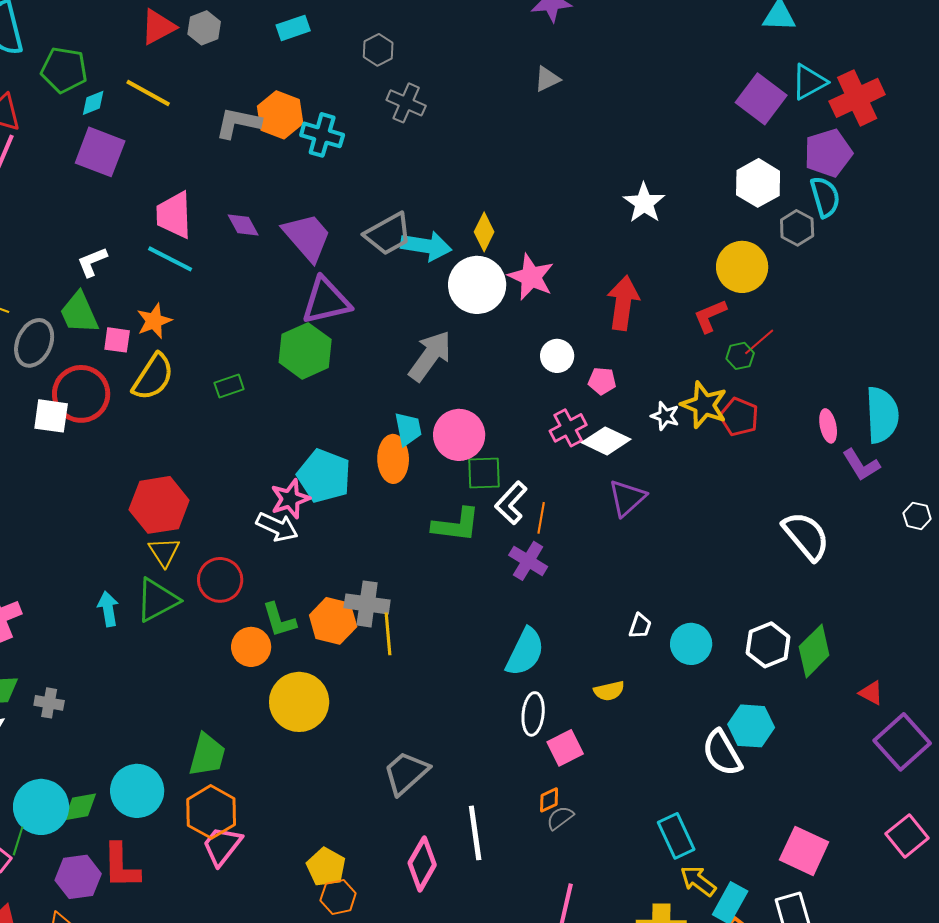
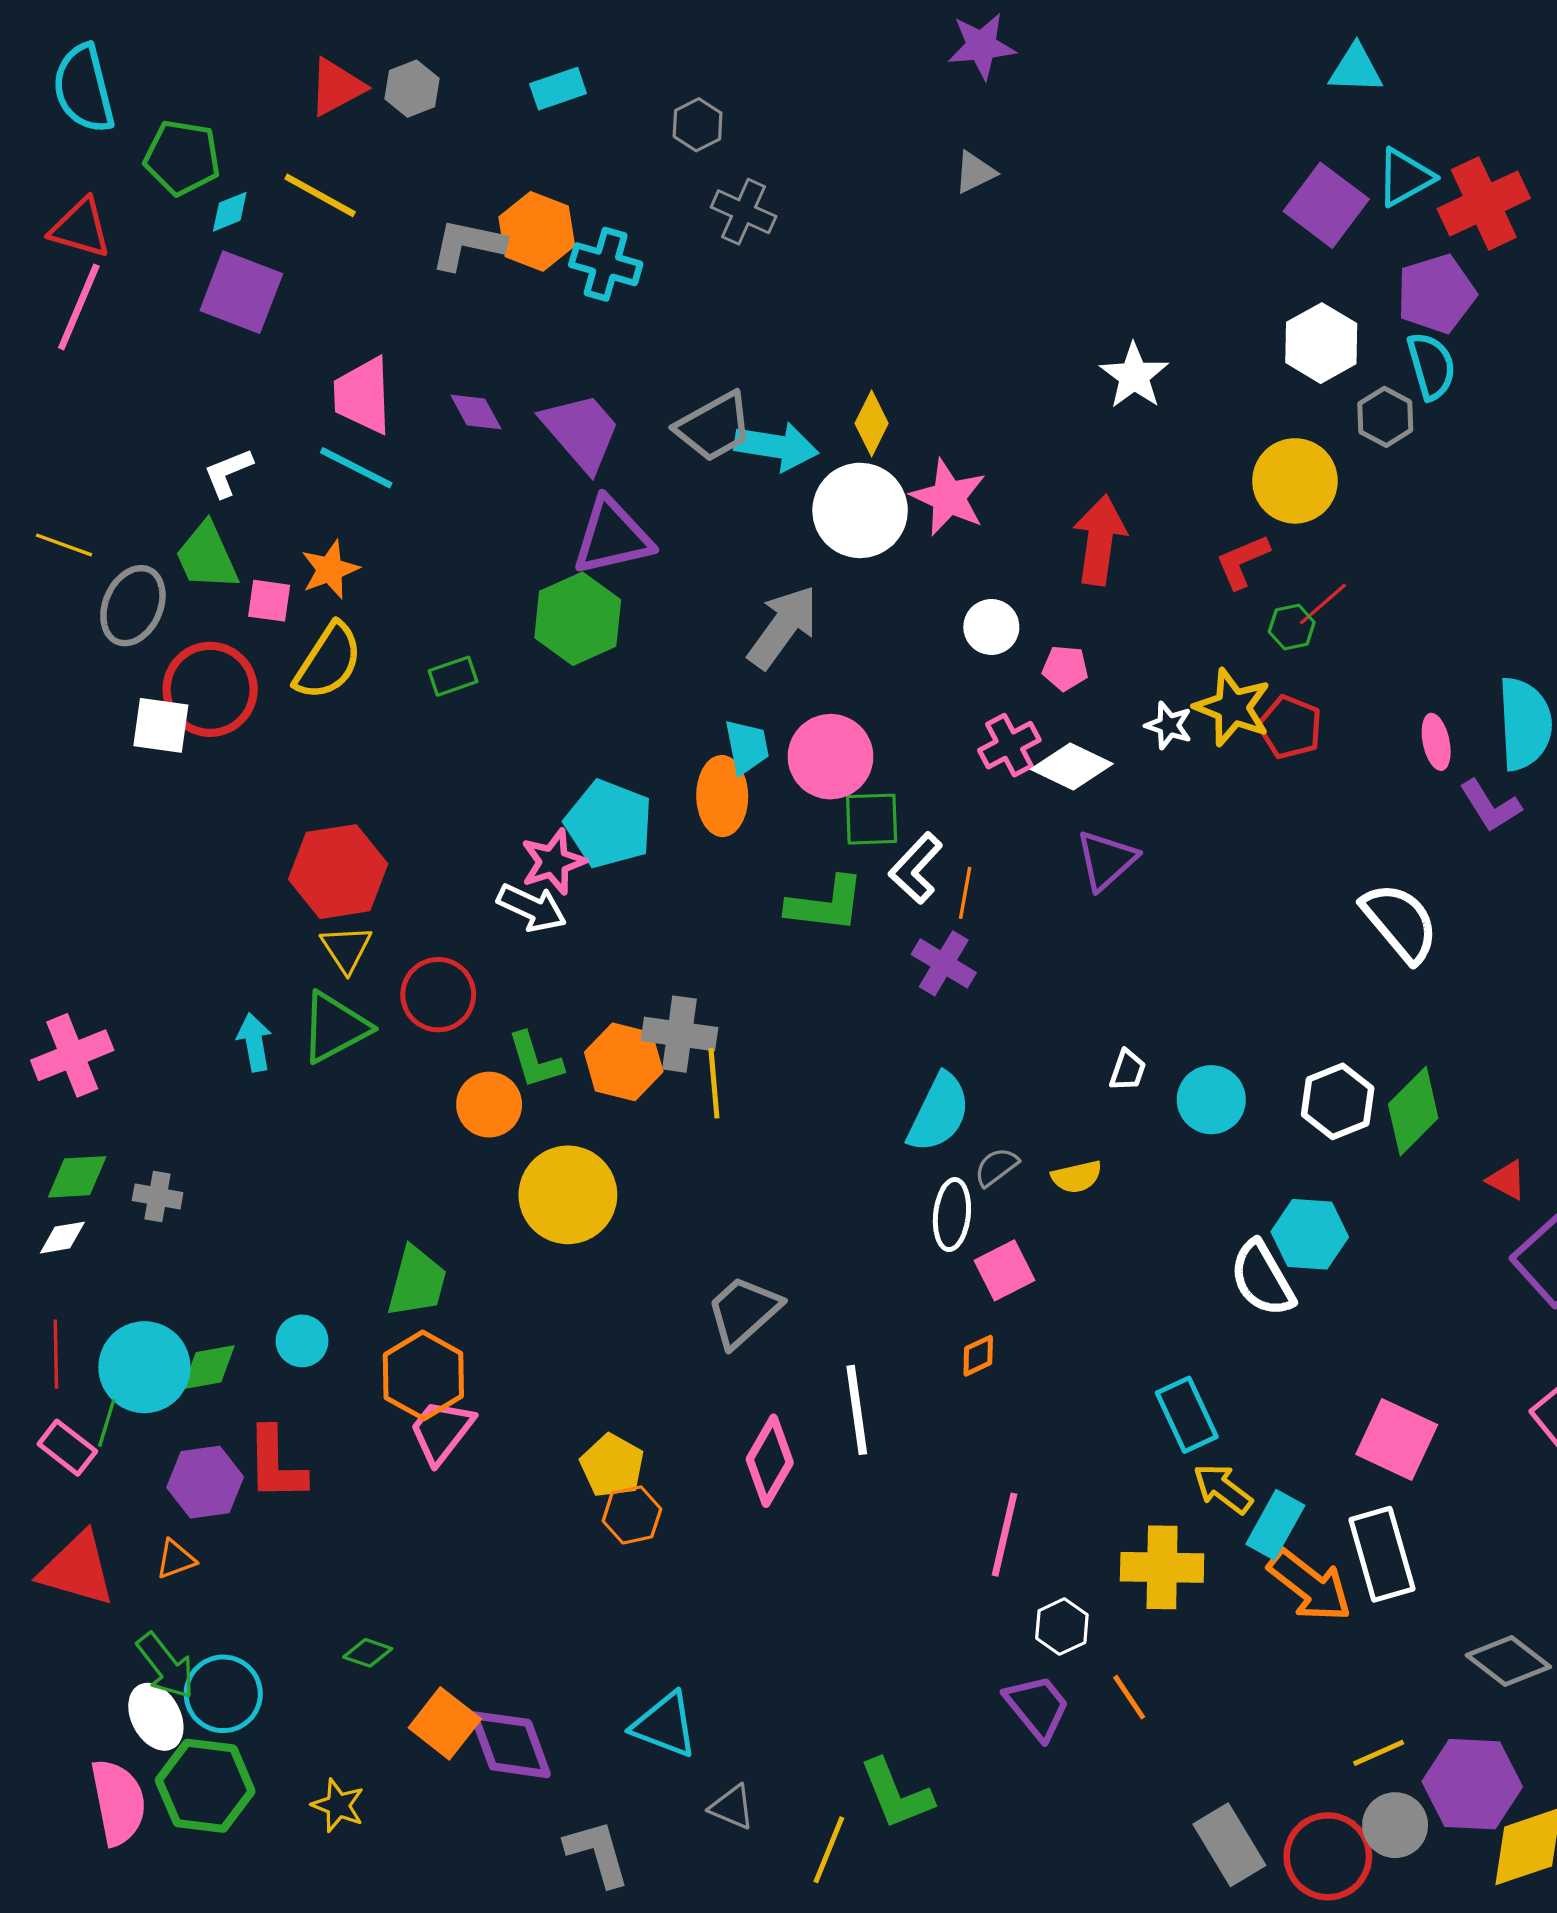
cyan circle: (137, 791) -> (302, 1341), size x0.6
gray semicircle: (560, 818) -> (996, 1167), moved

